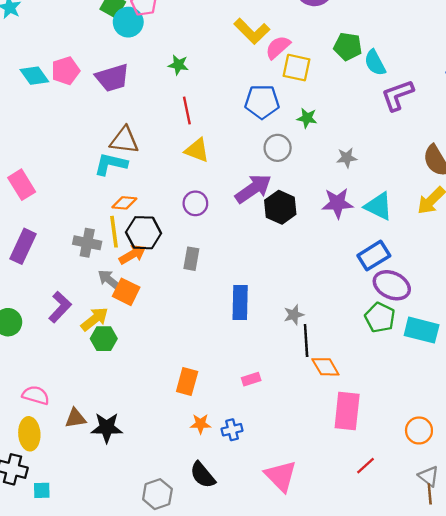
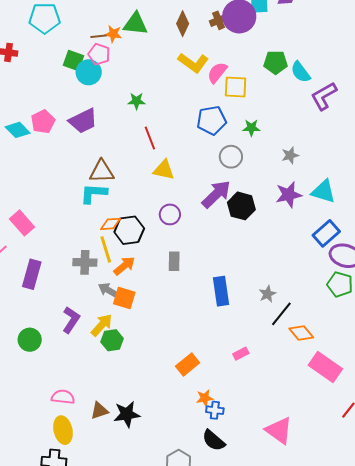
black hexagon: (144, 233) -> (129, 230), moved
black line: (306, 341) -> (281, 314), turned 52
orange rectangle: (187, 381) -> (188, 364), turned 45
pink rectangle: (347, 411) -> (325, 367), turned -52
blue cross: (232, 430) -> (215, 410), moved, turned 30

